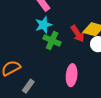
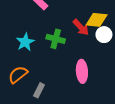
cyan star: (43, 25) -> (25, 42), moved

